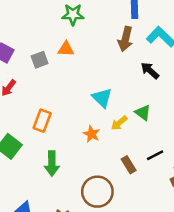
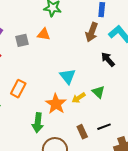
orange star: (92, 134) -> (56, 104), size x1.5
green arrow: (52, 164) -> (38, 123), moved

